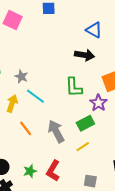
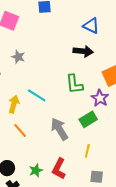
gray star: (21, 76) -> (18, 57), moved
orange line: (26, 128) -> (20, 130), moved
yellow line: (83, 147) -> (87, 151), moved, turned -40

